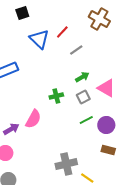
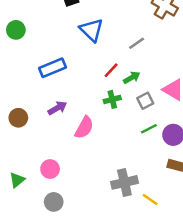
red line: (62, 32) -> (111, 70), moved
green arrow: (82, 77) -> (132, 77), moved
purple arrow: (11, 129) -> (57, 108), moved

